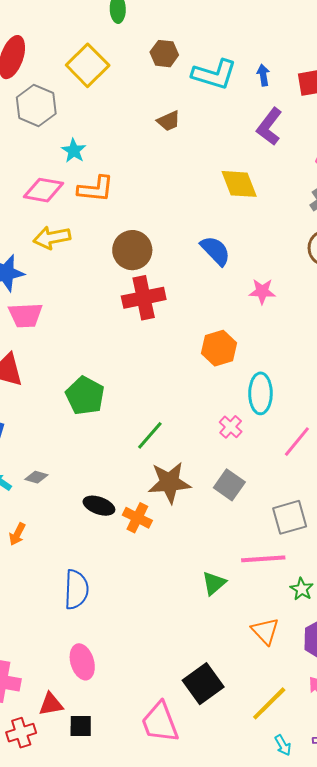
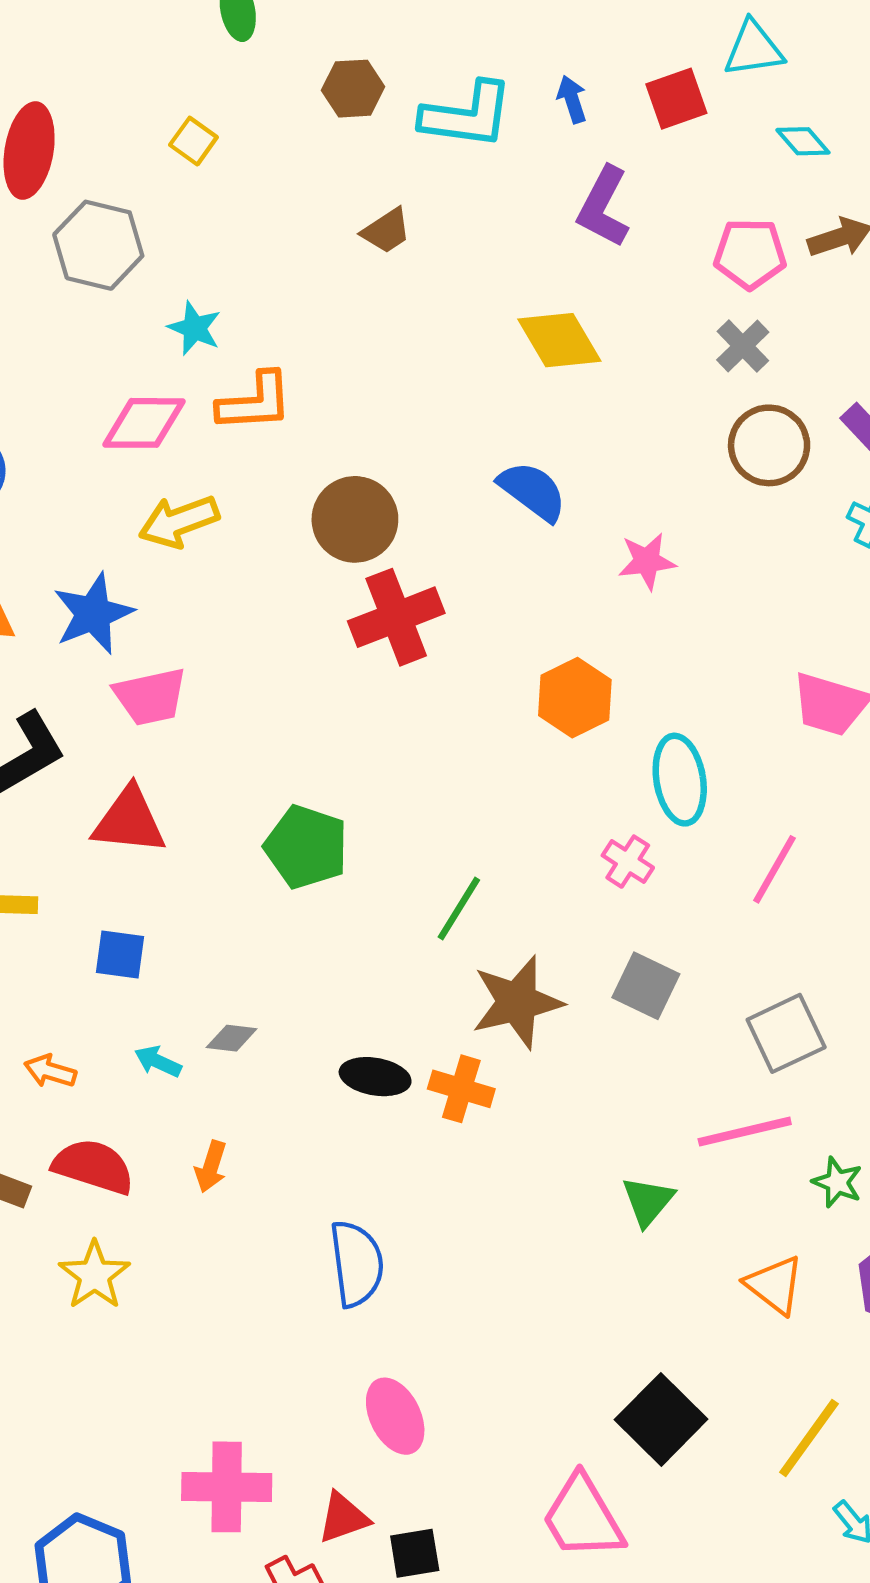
yellow square: (88, 65) -> (193, 141), size x0.5

